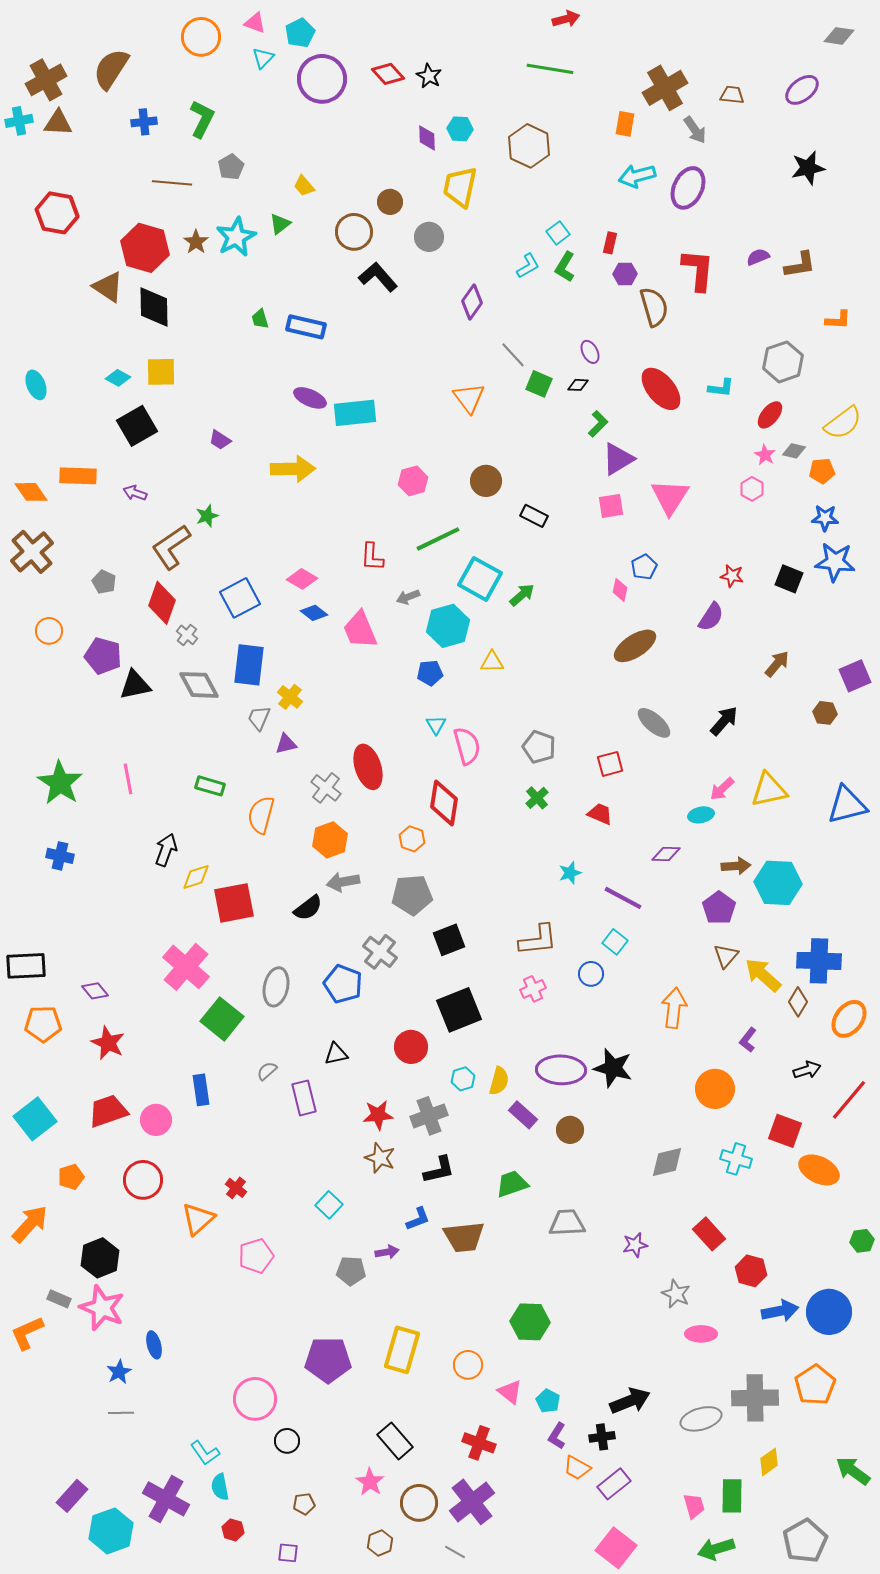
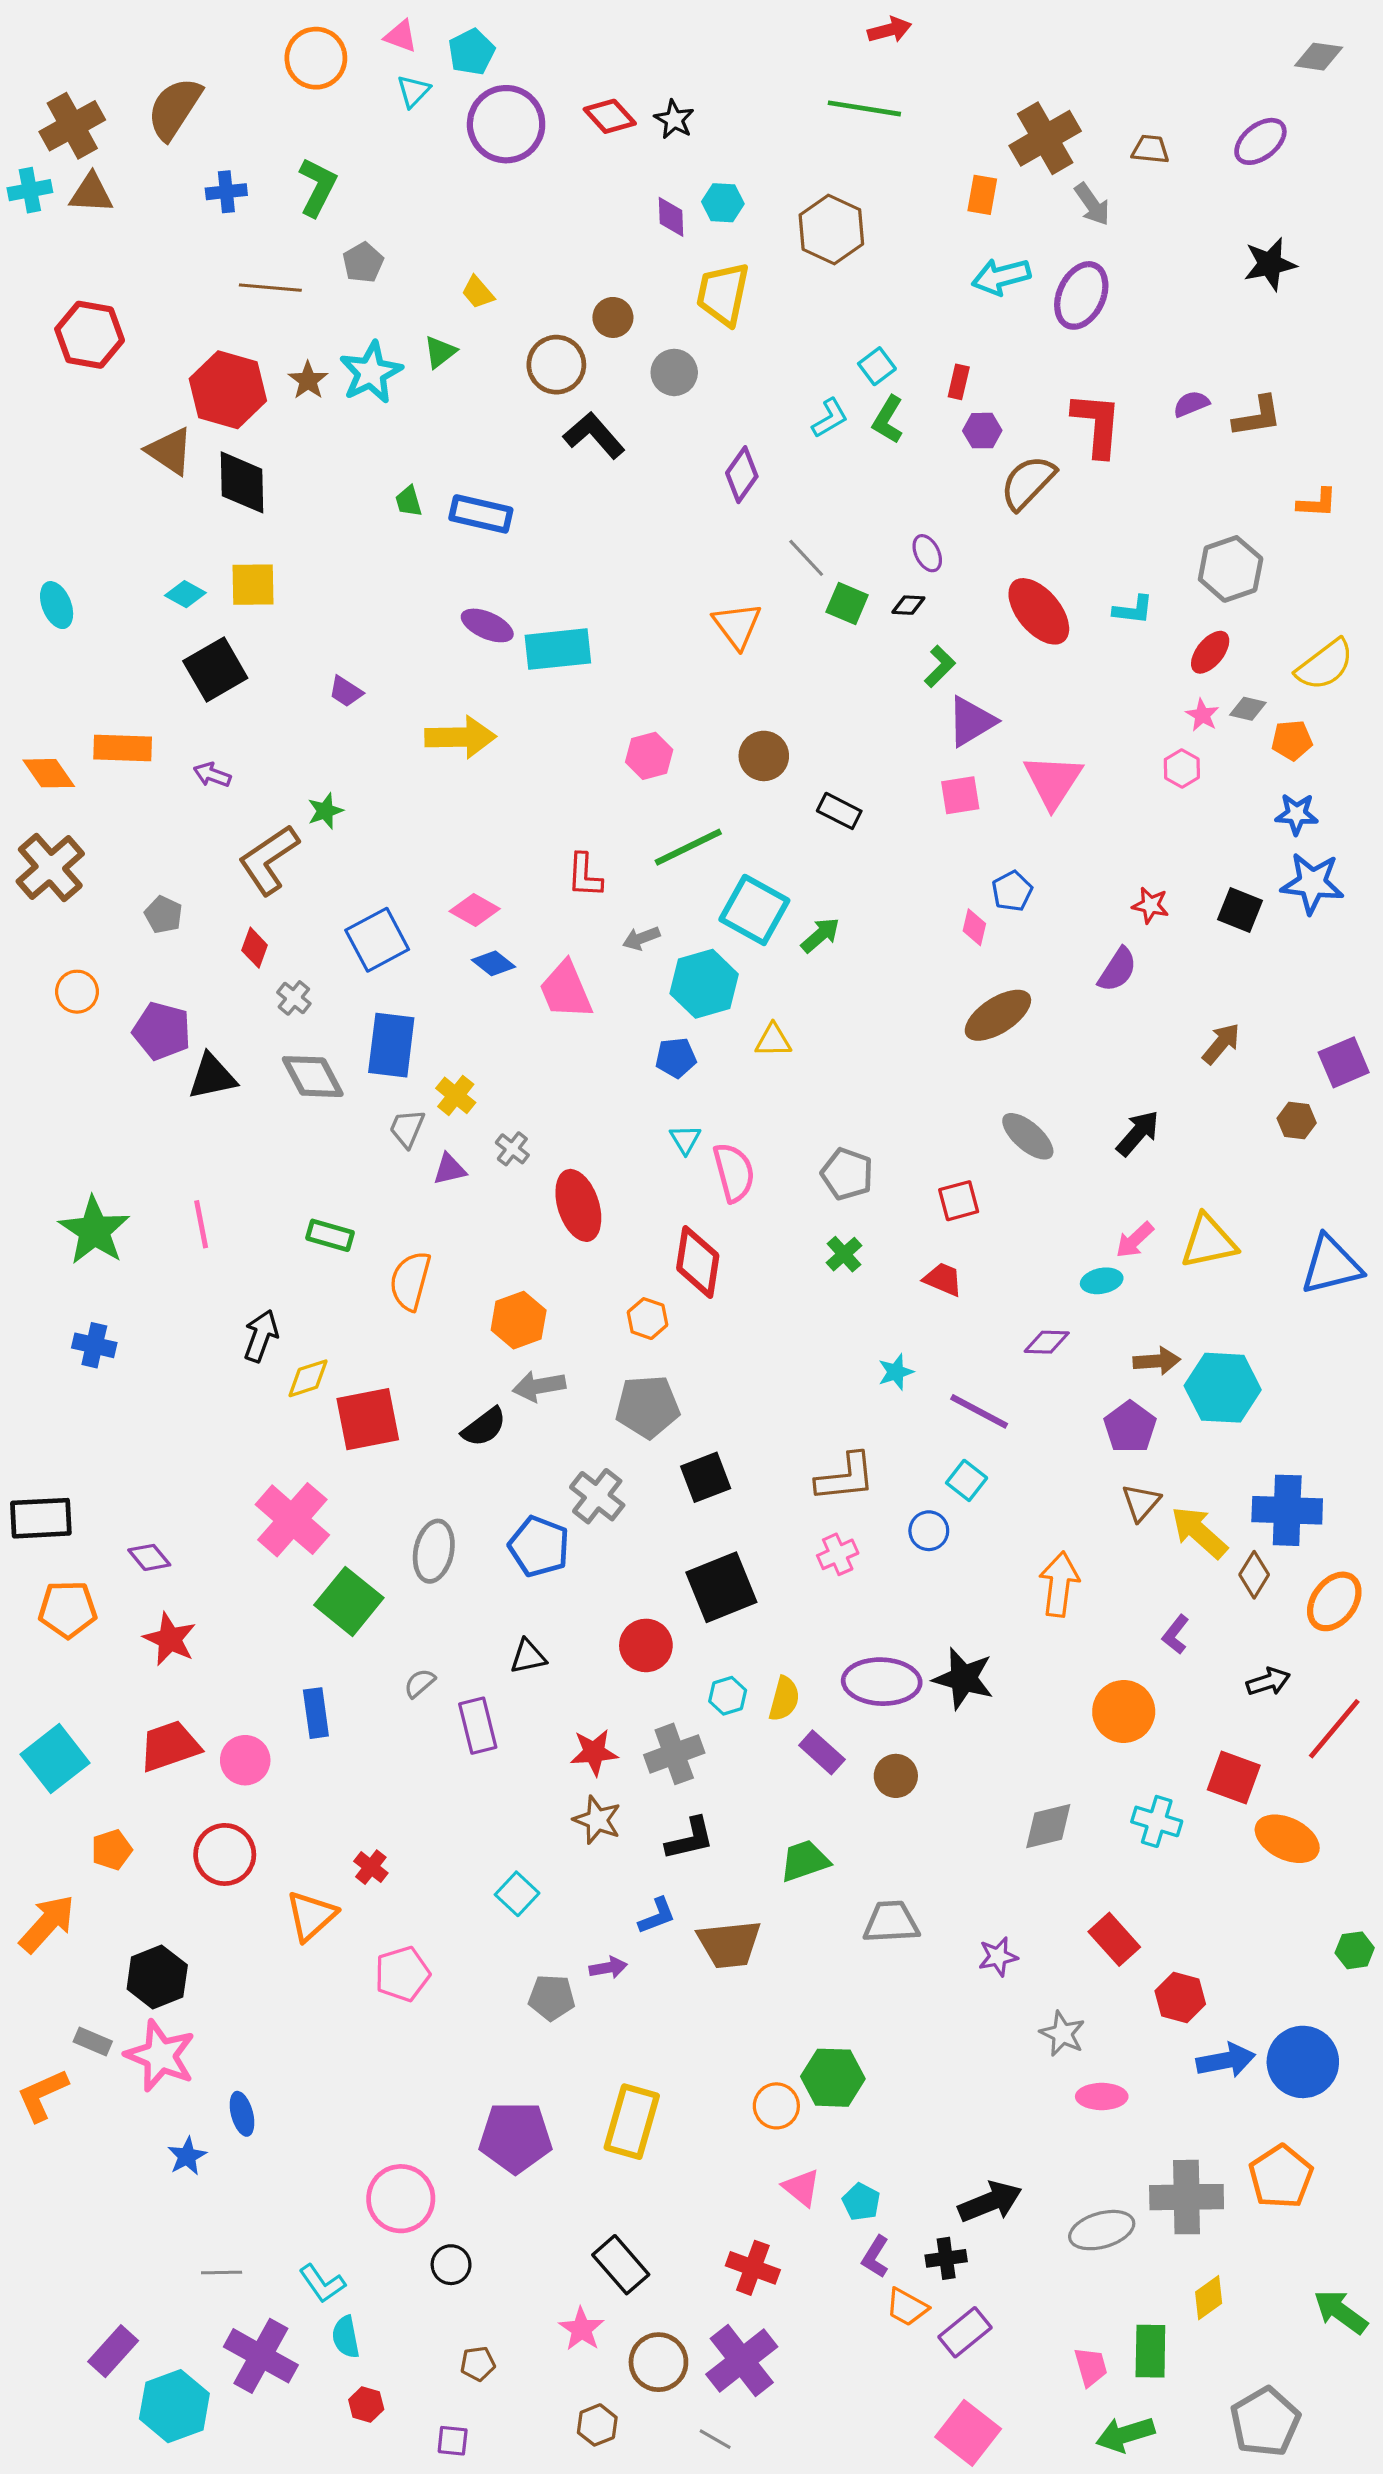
brown semicircle: (654, 307) -> (1028, 482), turned -120
red diamond: (162, 603) -> (255, 948), size x0.6
gray cross: (326, 788) -> (512, 1149), moved, size x0.7
orange circle: (468, 1365) -> (776, 2106), moved
gray line: (121, 1413) -> (222, 2273), moved

